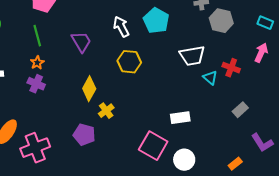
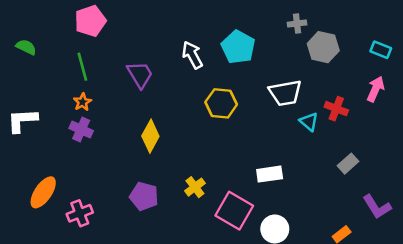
yellow hexagon: (129, 62) -> (221, 103), moved
yellow cross: (106, 111) -> (195, 187), moved
pink cross: (35, 148) -> (80, 213), size x0.7

